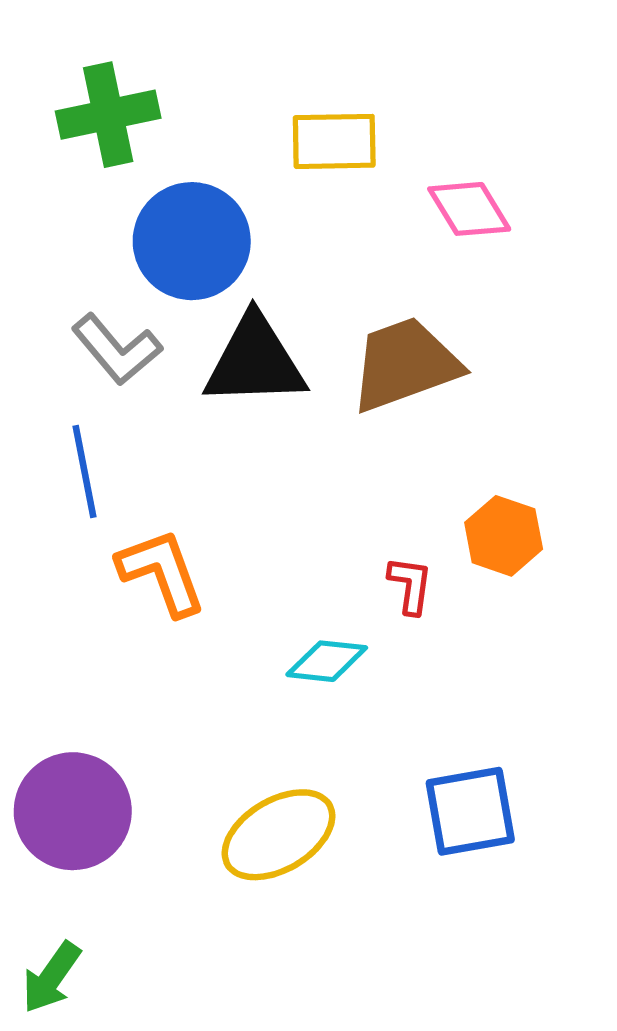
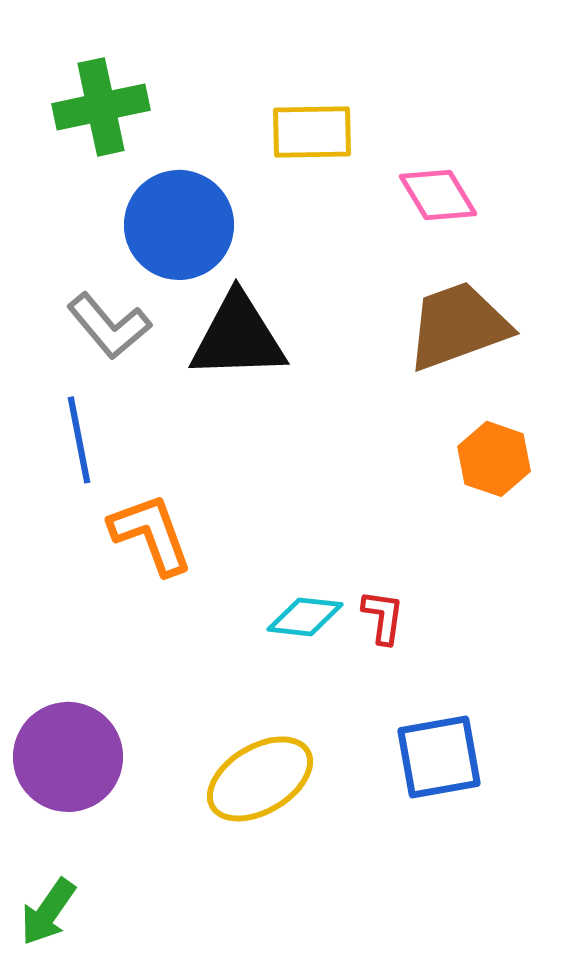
brown trapezoid: (405, 364) -> (458, 326), moved
orange hexagon: (504, 536) -> (494, 459), moved
red L-shape: (410, 585) -> (383, 617), moved

